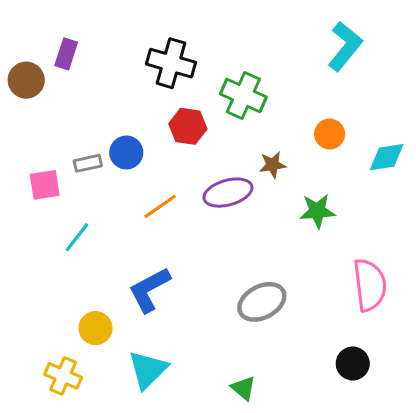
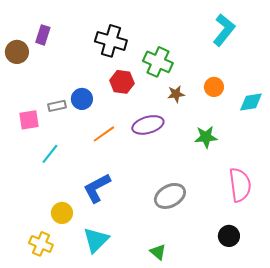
brown star: (273, 165) -> (176, 94), moved

